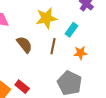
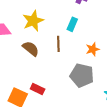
yellow star: (46, 18) -> (33, 21), moved
orange star: (80, 53) -> (93, 49), moved

